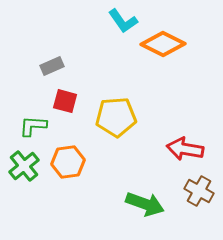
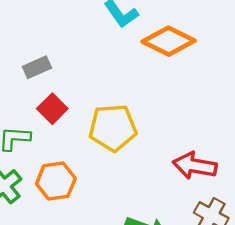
red square: (65, 101) -> (52, 109), turned 30

